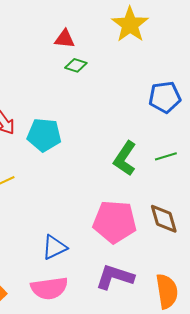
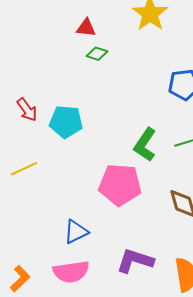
pink pentagon: (115, 222) -> (120, 185), moved

